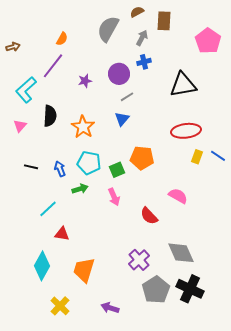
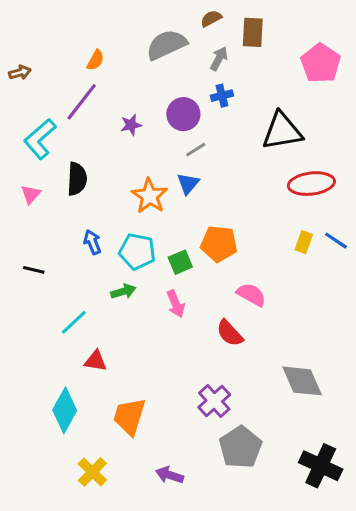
gray semicircle: (108, 29) -> (166, 45), turned 36
orange star: (83, 127) -> (149, 196), moved
red ellipse: (186, 131) -> (311, 184), moved
black line: (31, 167) -> (34, 270), moved
blue arrow: (60, 169) -> (92, 242), moved
pink semicircle: (178, 196) -> (251, 295), moved
gray diamond: (181, 253) -> (302, 381), moved
black cross: (190, 289) -> (321, 466), moved

